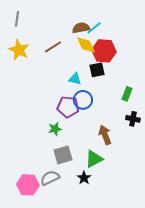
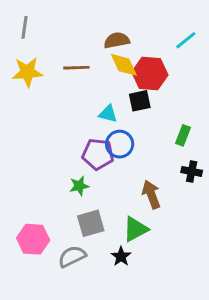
cyan line: (94, 28) -> (186, 40), moved
brown line: (53, 47) -> (76, 68), turned 30
yellow star: (19, 50) -> (27, 72), turned -30
pink hexagon: (28, 185) -> (33, 239), moved

